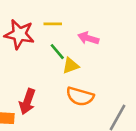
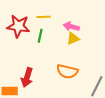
green line: (57, 52) -> (40, 36), moved, turned 56
yellow triangle: (71, 66) -> (73, 39), moved

